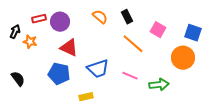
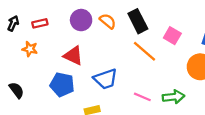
black rectangle: (127, 17) -> (138, 21), size x1.5
purple circle: (60, 22) -> (81, 20), moved
black arrow: (15, 32) -> (13, 23), moved
pink line: (130, 76) -> (142, 97), moved

